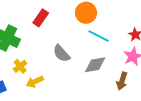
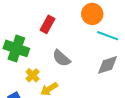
gray semicircle: (61, 53) -> (61, 58), moved

